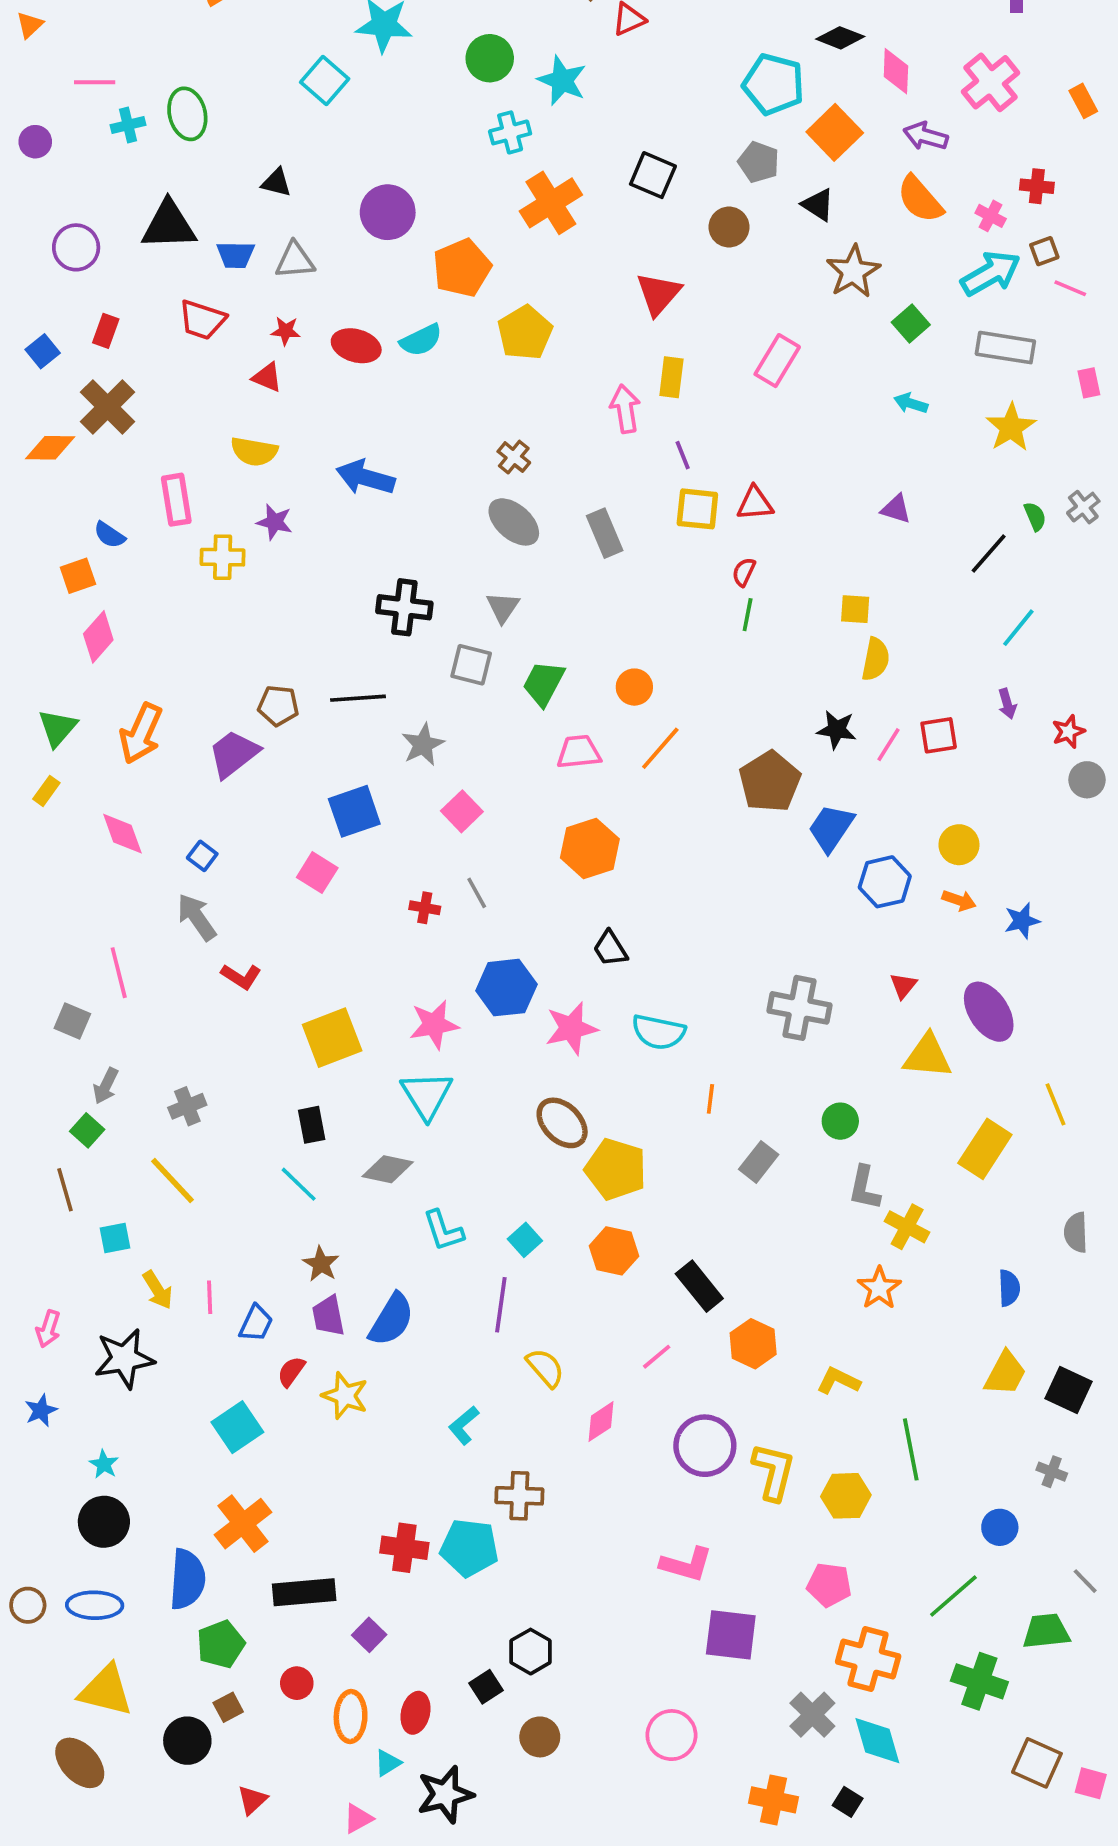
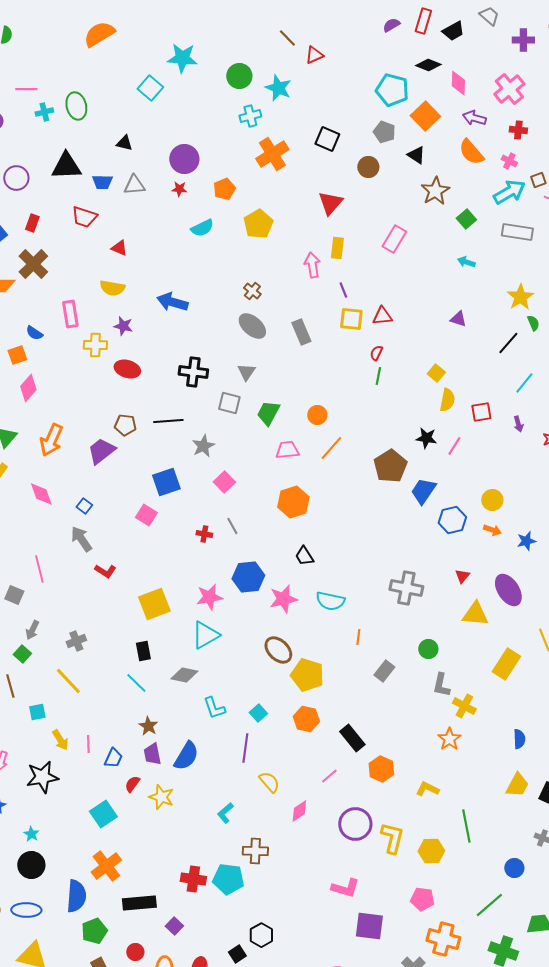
red cross: (1037, 186) -> (518, 130), moved
orange pentagon: (462, 268) -> (224, 189), size x0.7
red star: (286, 331) -> (179, 189), moved
red ellipse: (356, 346) -> (127, 369), moved
yellow star: (1011, 427) -> (520, 297), moved
yellow square: (855, 609) -> (436, 373), turned 36
red square: (939, 735) -> (481, 412), moved
cyan triangle: (427, 1095) -> (205, 635), turned 32

